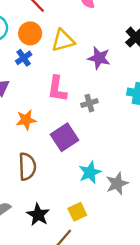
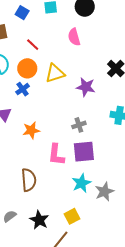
pink L-shape: (57, 89) -> (56, 155), moved
orange star: (26, 120) -> (31, 130), moved
purple square: (64, 137) -> (84, 152), moved, turned 30

